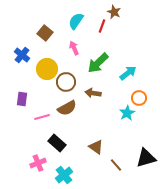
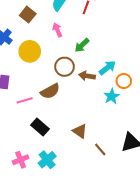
green arrow: (98, 63) -> (82, 45), size x0.7
cyan arrow: (128, 73) -> (107, 68), moved
brown circle: (66, 82) -> (64, 67), moved
brown arrow: (93, 93) -> (87, 76), moved
pink cross: (38, 163) -> (21, 160), moved

